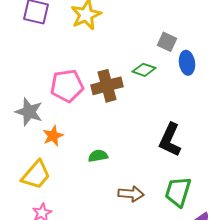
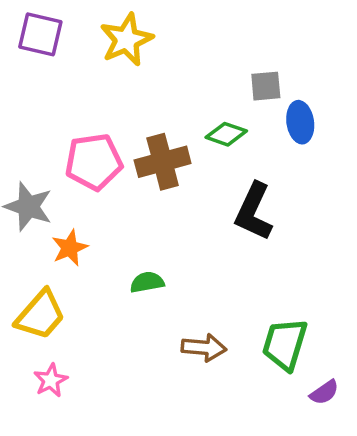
gray square: (167, 42) -> (266, 86), turned -30
black L-shape: (170, 140) -> (254, 212), moved

